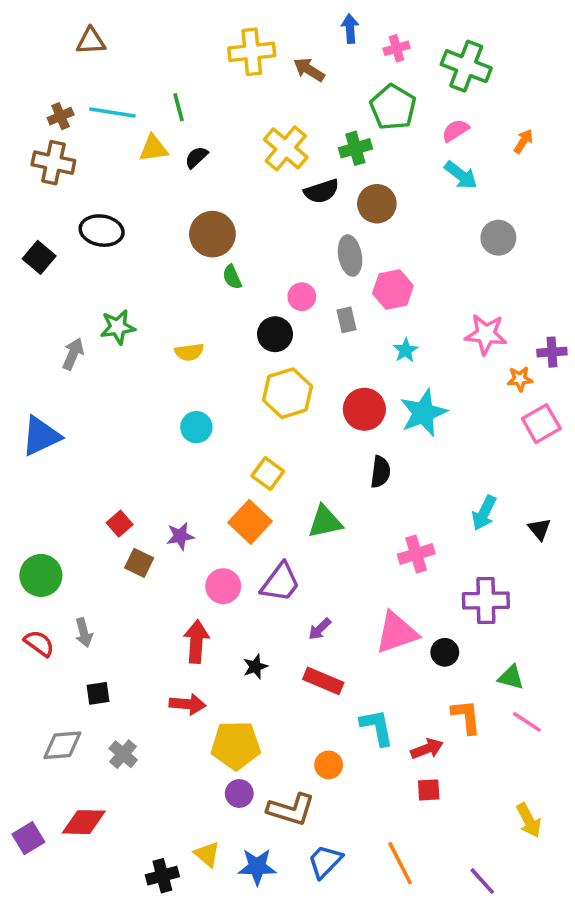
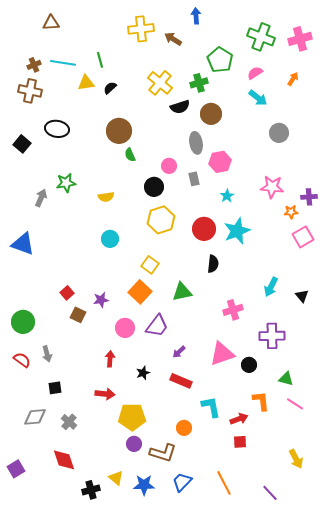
pink cross: (397, 48) -> (300, 39), moved, size x1.6
blue triangle: (41, 436) -> (23, 244), turned 45
red arrow: (196, 642) -> (110, 359), size x0.7
red diamond: (84, 822) -> (64, 460), moved, turned 70

